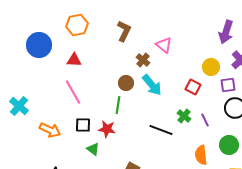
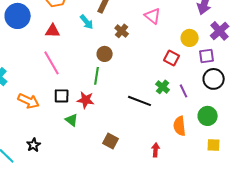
pink triangle: (164, 45) -> (153, 16), moved
cyan arrow: (152, 85) -> (87, 22), moved, size x0.7

